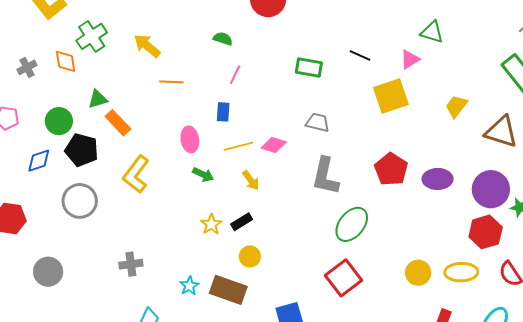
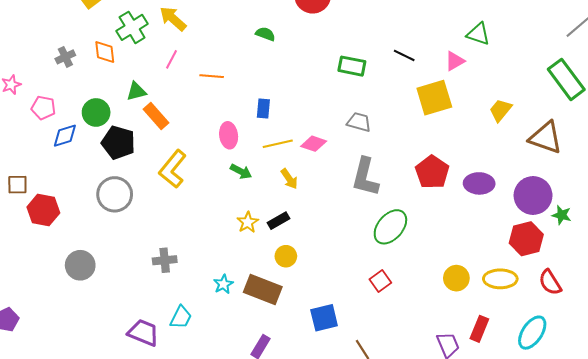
yellow arrow: (147, 46) -> (173, 19), moved
pink line: (235, 75) -> (171, 59), moved
blue diamond: (39, 161) -> (65, 136), moved
red square: (343, 278) -> (380, 281), size x0.6

